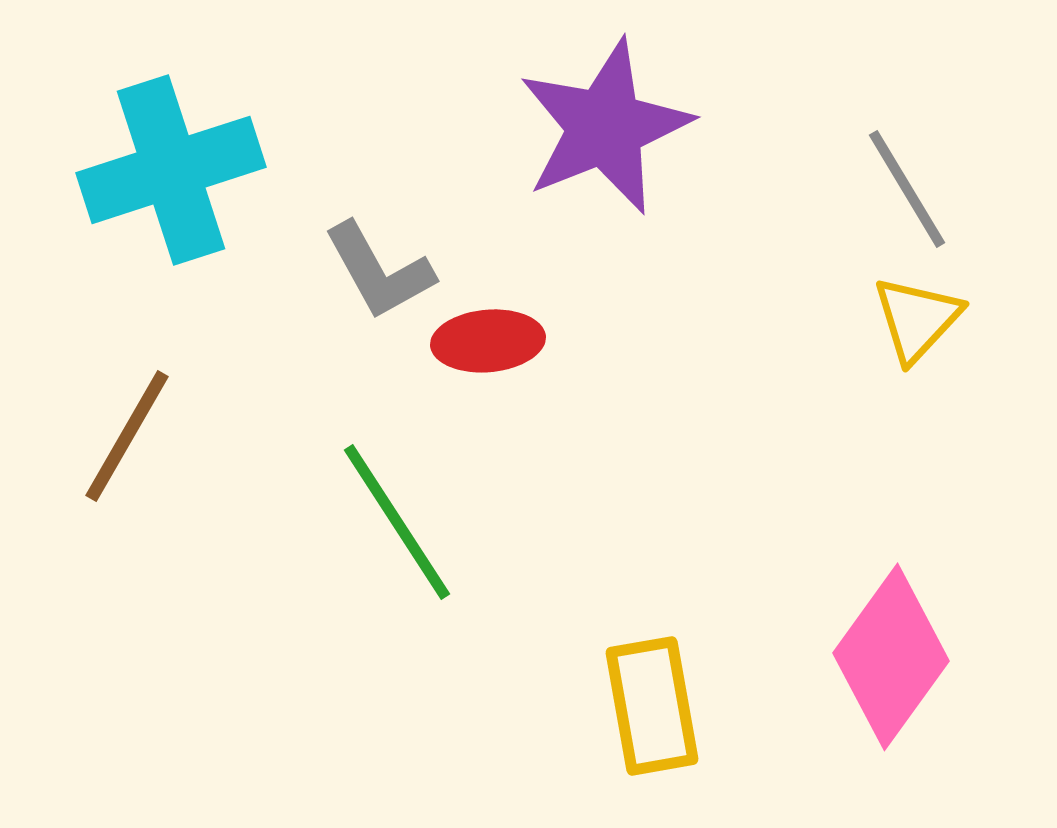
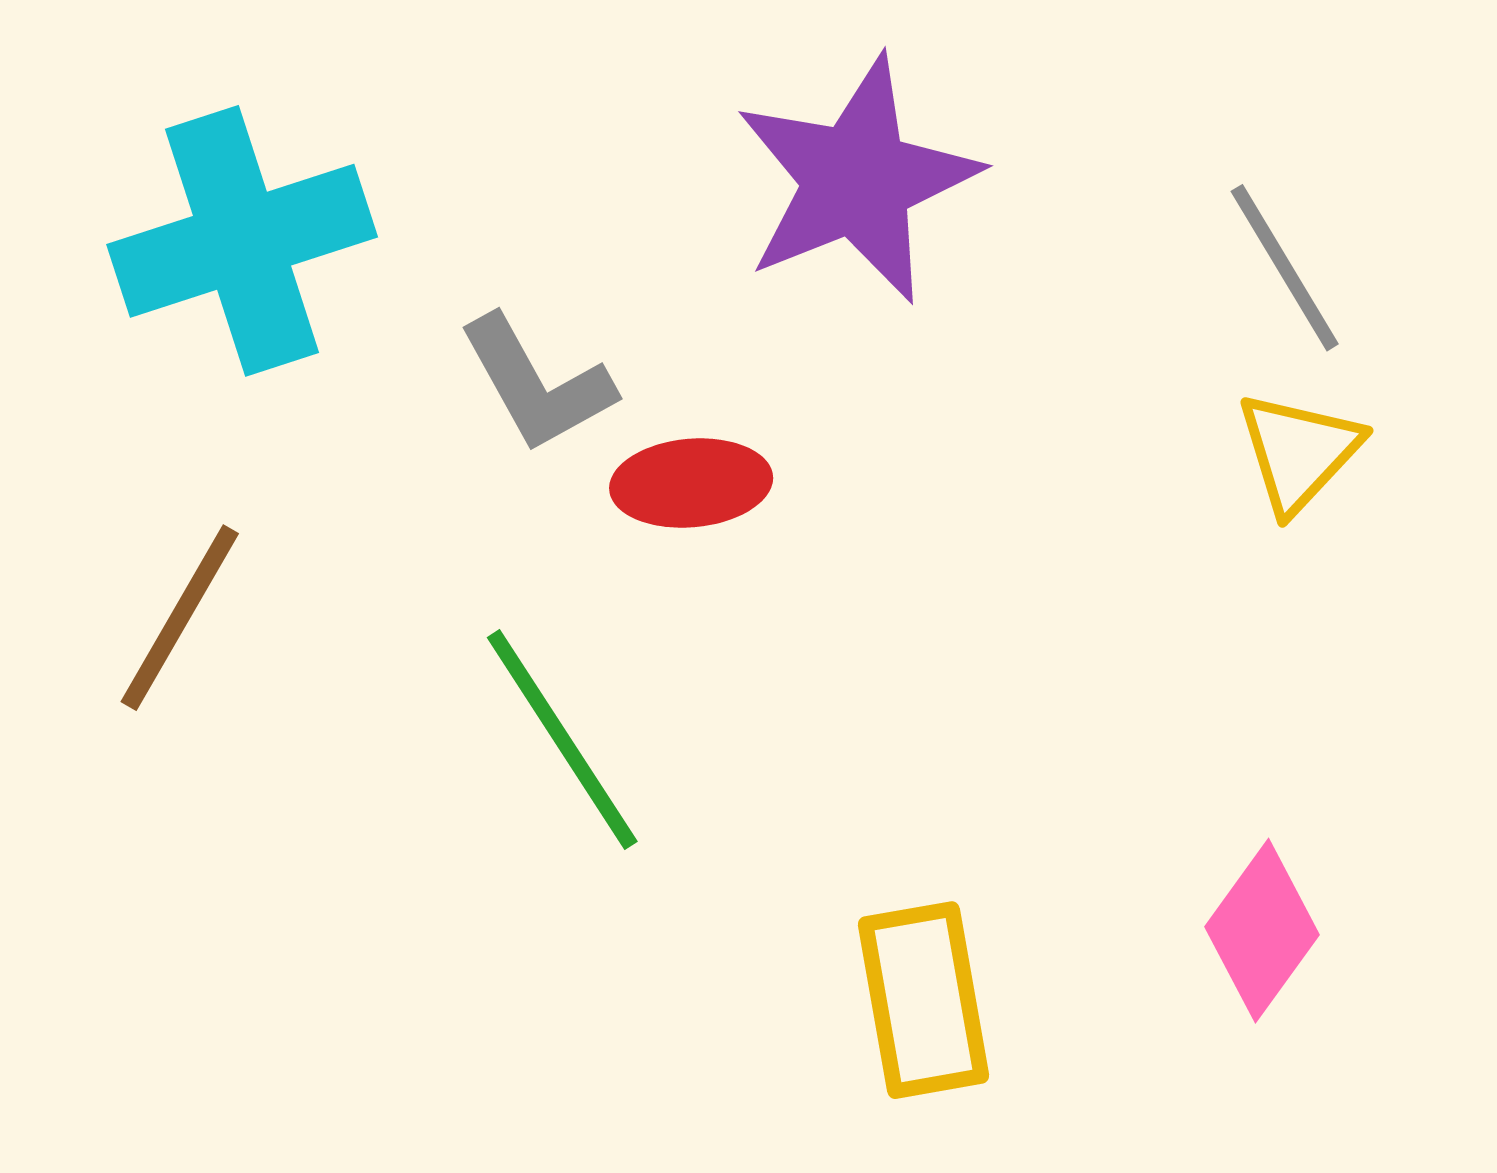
pink diamond: (891, 657) -> (1262, 931), size x0.7

